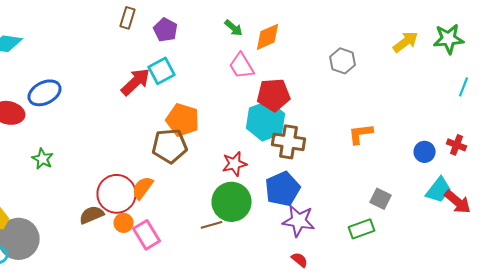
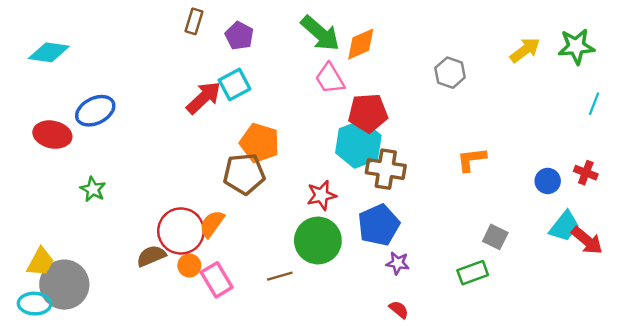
green arrow: (234, 28) -> (320, 33), size x1.8
purple star: (299, 221) -> (398, 263), size x0.6
brown line: (212, 225) -> (280, 276), moved

